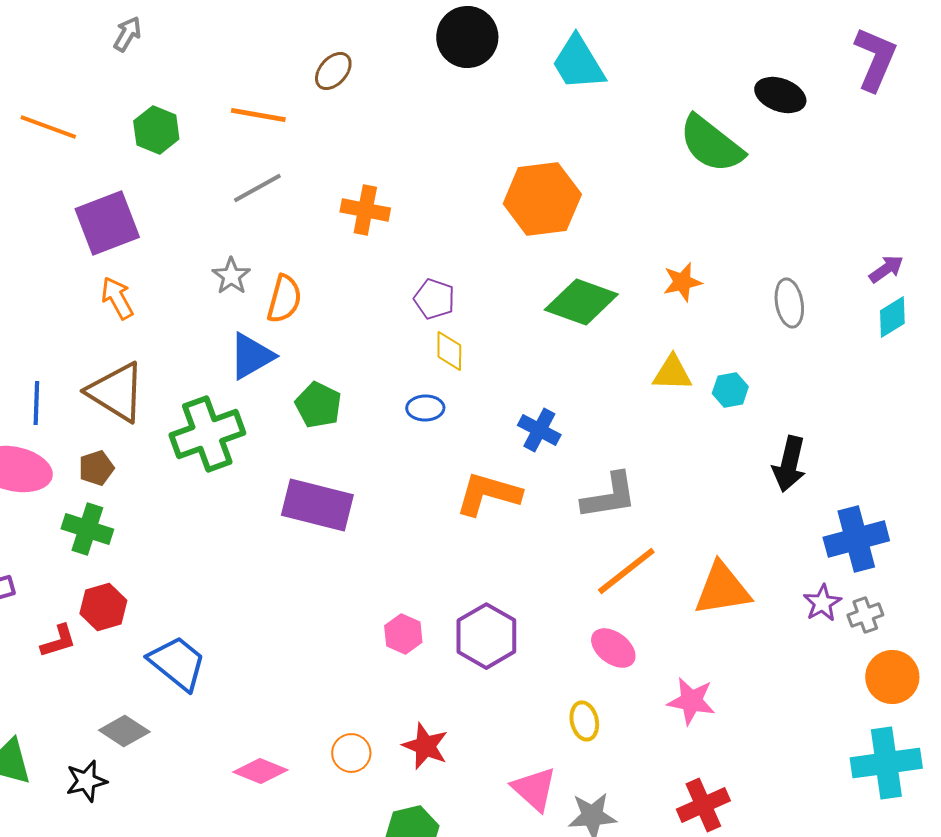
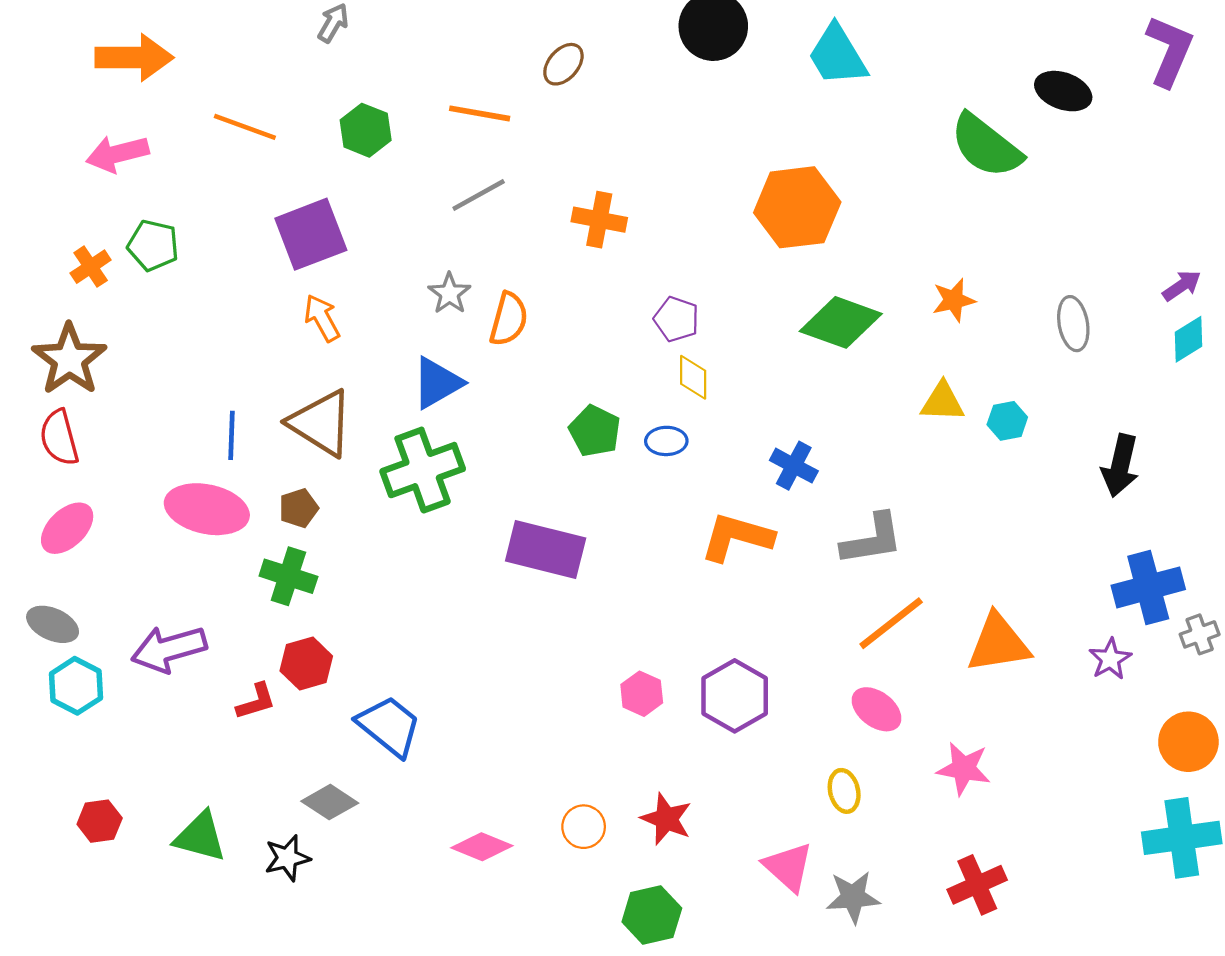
blue triangle: (251, 356) -> (437, 383), moved
green pentagon: (318, 405) -> (595, 431), moved
black arrow: (789, 464) -> (1120, 466), moved
gray cross: (865, 615) -> (1200, 634), moved

